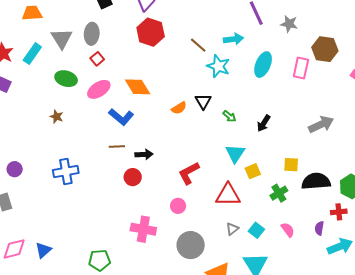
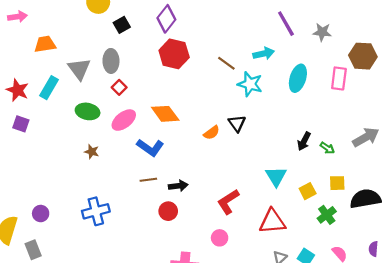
green arrow: (229, 116) -> (327, 148), moved
brown star: (57, 117) -> (92, 152), moved
yellow square: (253, 171) -> (308, 191), moved

